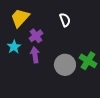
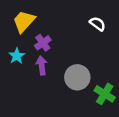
white semicircle: (65, 20) -> (98, 24), moved, turned -32
green cross: (88, 61) -> (105, 94), moved

